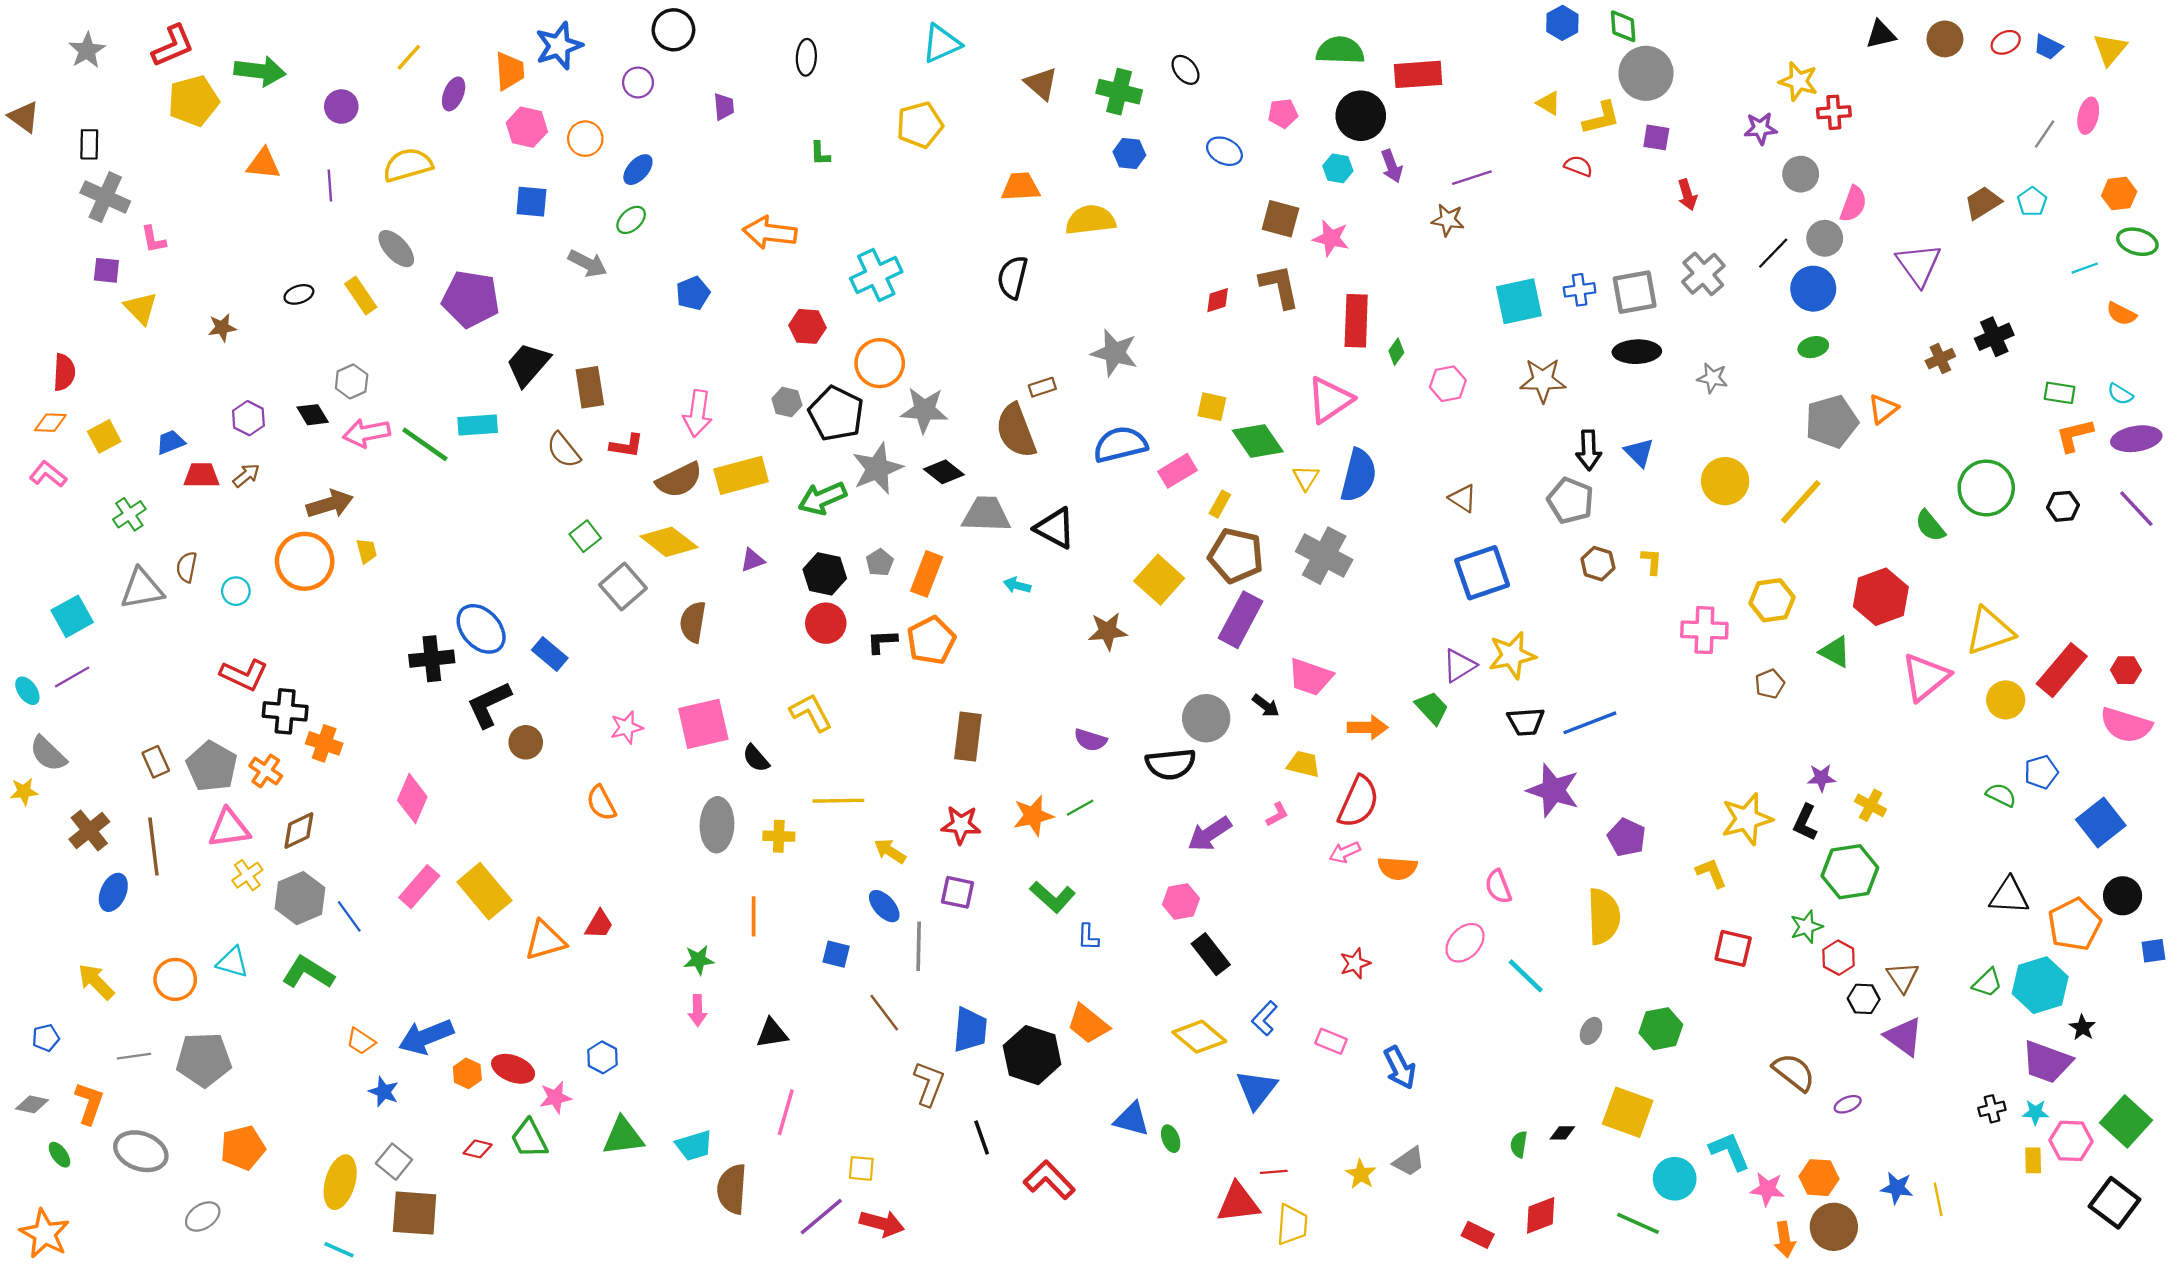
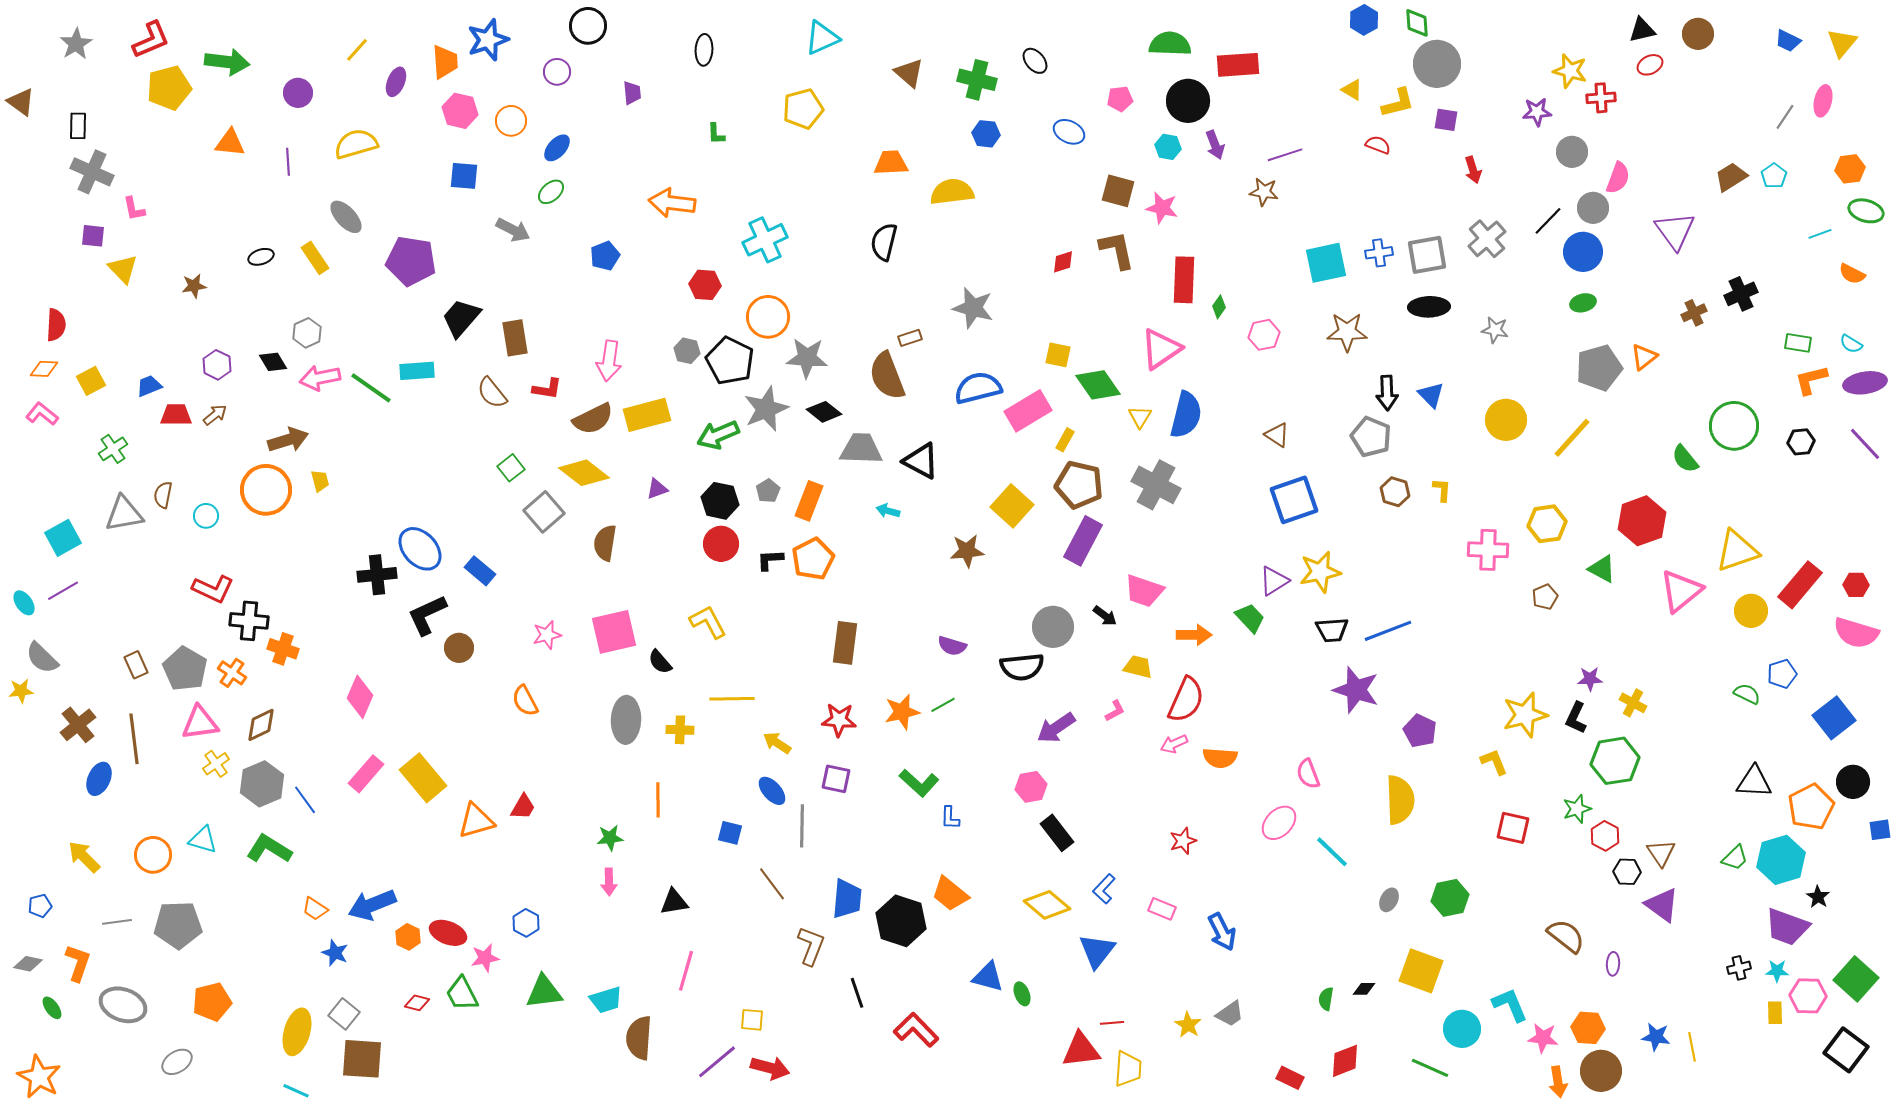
red ellipse: (2006, 42) -> (1650, 65), moved
pink rectangle: (1177, 471) -> (1028, 411), size x1.4
purple ellipse: (1848, 1104) -> (1613, 964), turned -65

